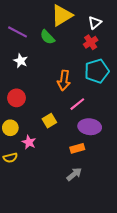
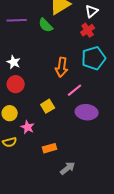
purple line: (18, 32) -> (17, 20), turned -30
white star: (21, 61) -> (14, 62), moved
orange rectangle: (77, 148) -> (50, 148), moved
gray arrow: (74, 174) -> (68, 168), moved

